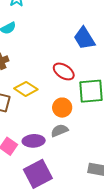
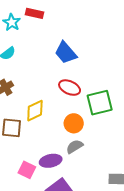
blue trapezoid: (84, 38) -> (66, 53), moved
yellow diamond: (26, 89) -> (35, 111), turned -50

